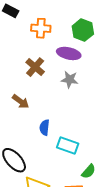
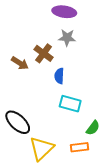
brown cross: (35, 67) -> (44, 53), moved
blue semicircle: (44, 127) -> (59, 76), moved

